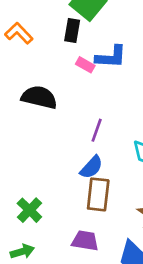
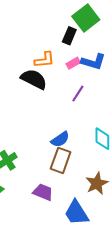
orange L-shape: (19, 33) -> (44, 60), moved, turned 115
pink rectangle: (85, 65) -> (73, 63), turned -72
purple line: (97, 130) -> (78, 94), moved

